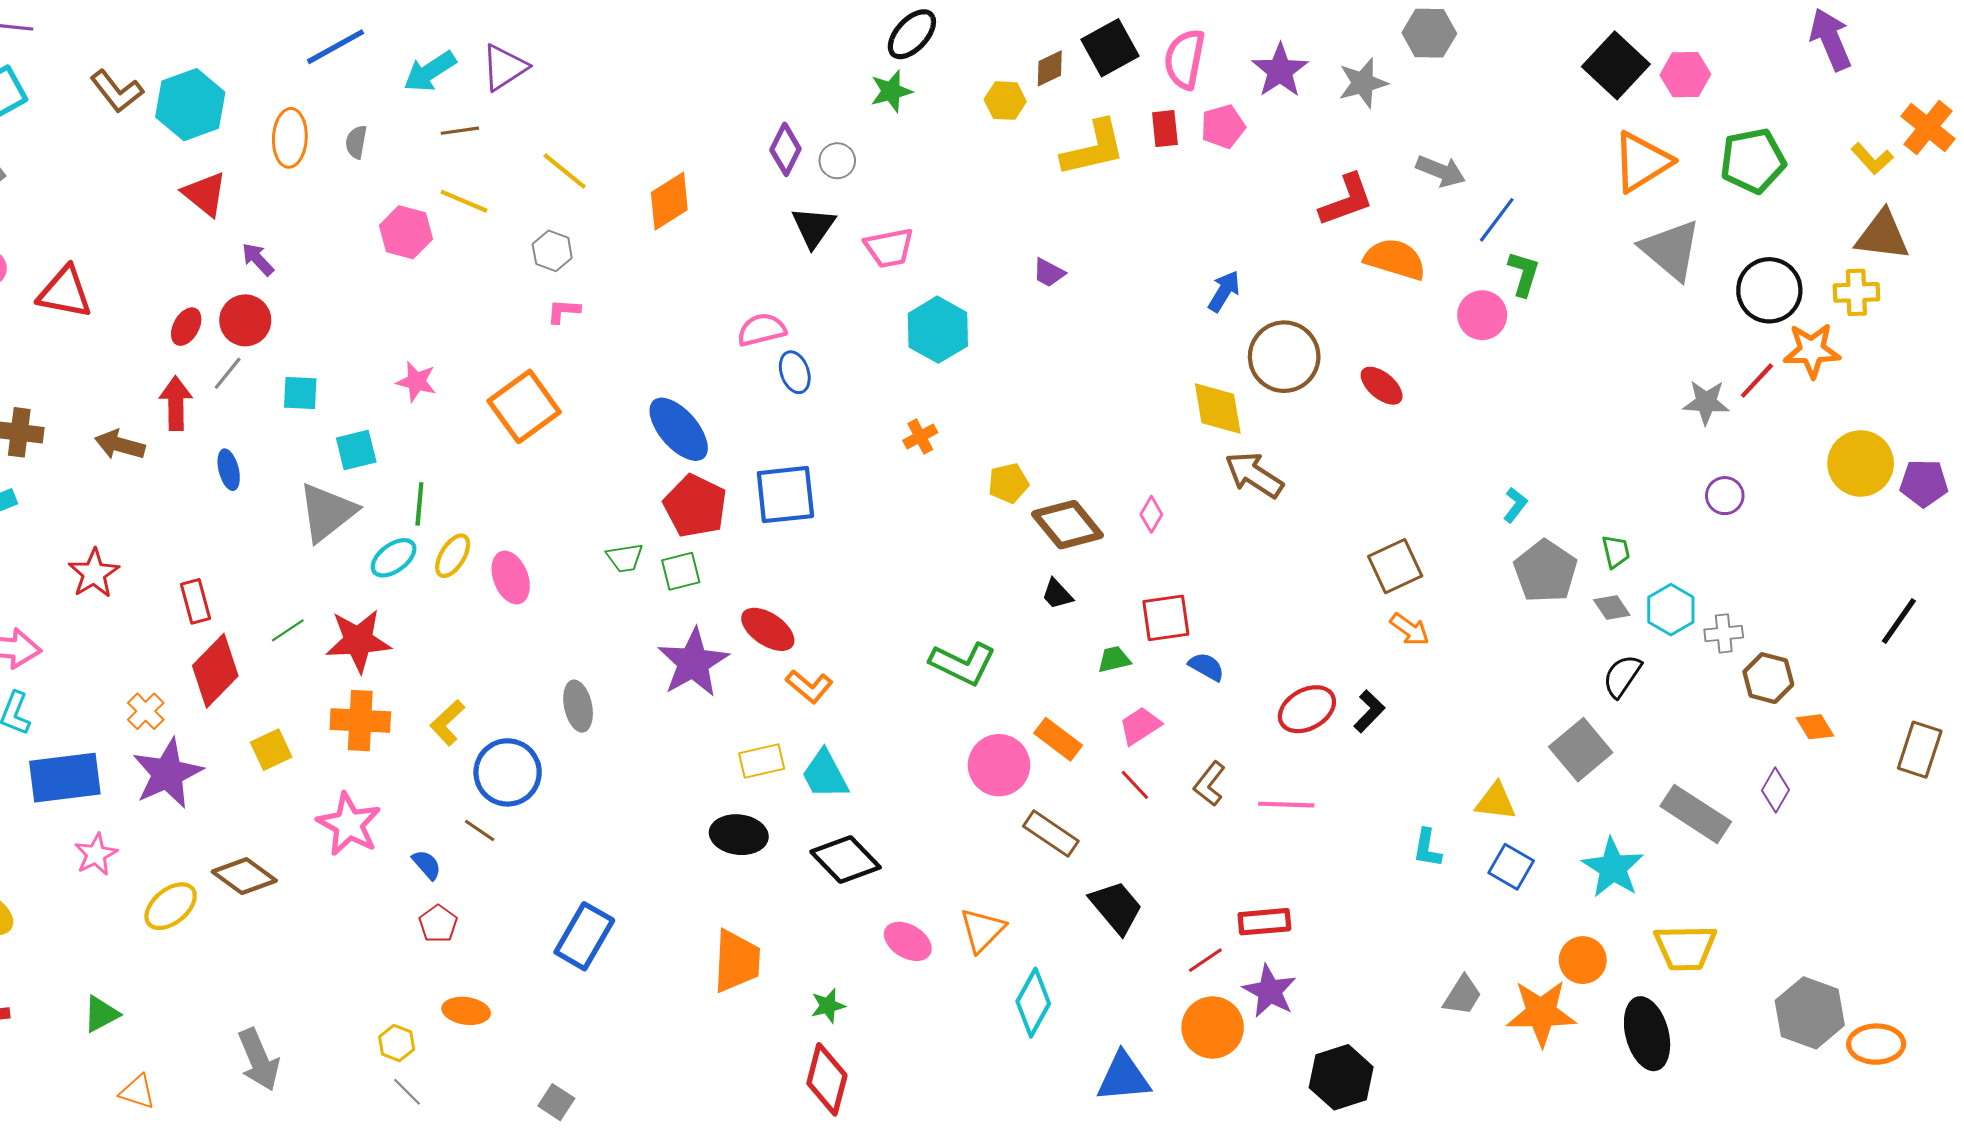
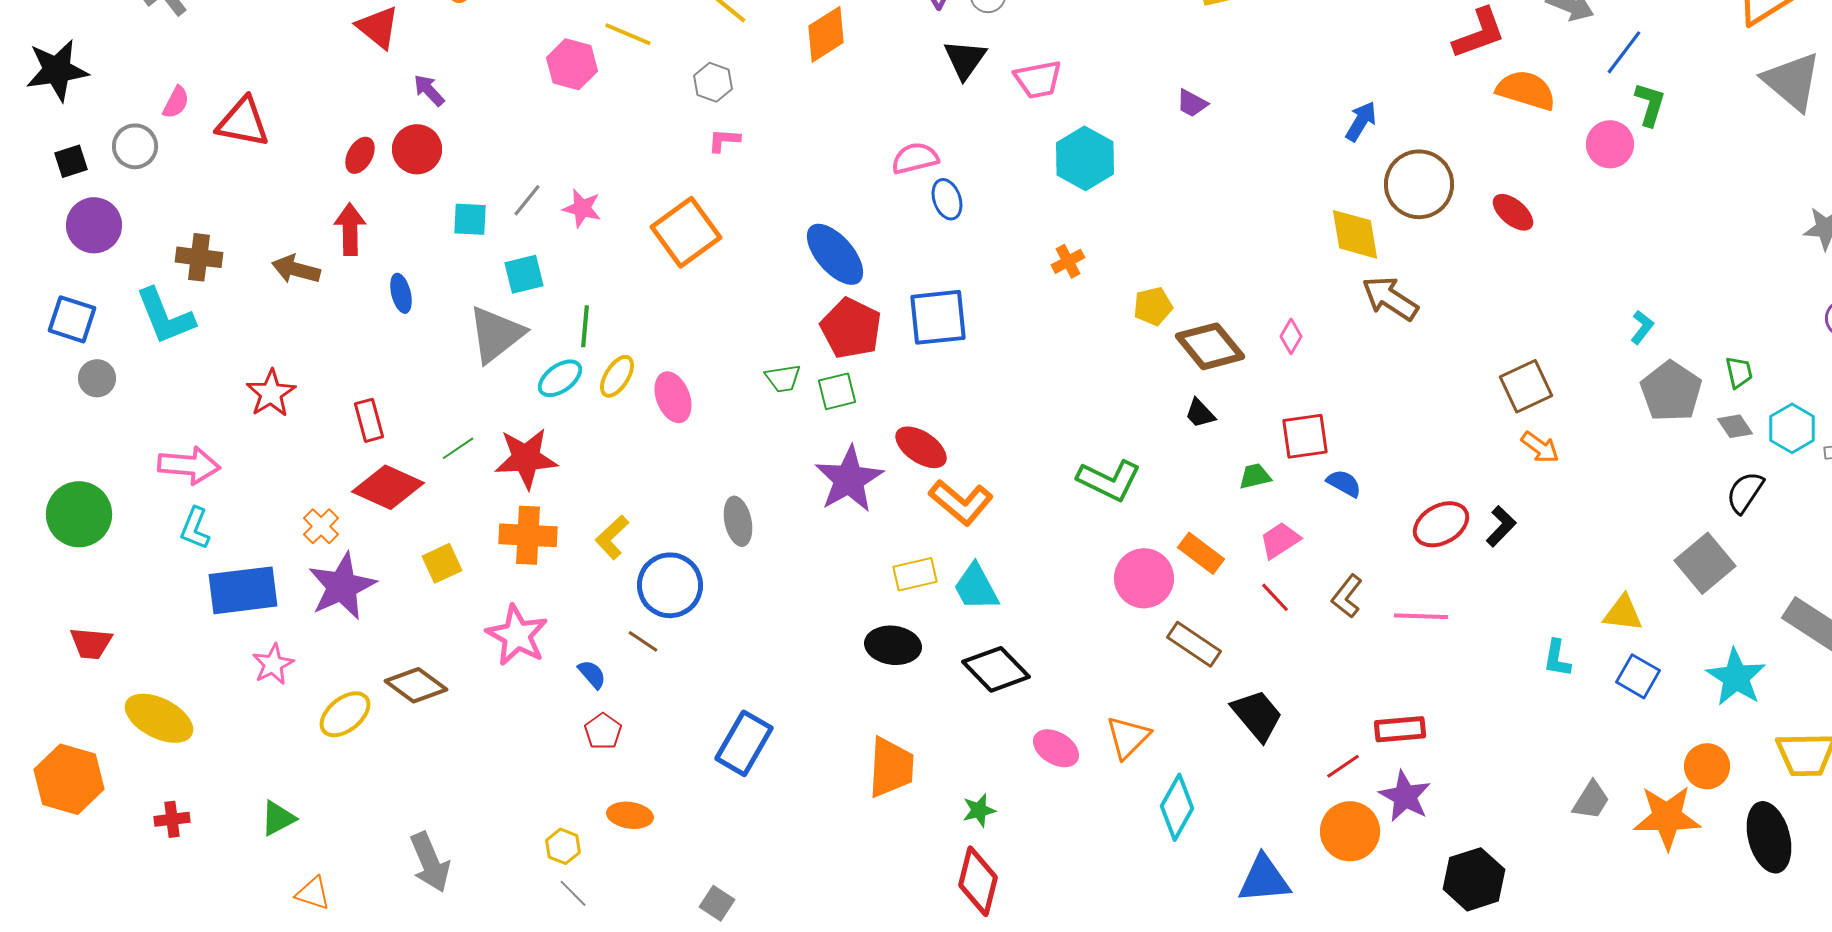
gray line: (228, 373) -> (527, 200), moved
red diamond: (215, 671) -> (388, 487), turned 70
orange L-shape: (809, 686) -> (961, 502), size x1.4

